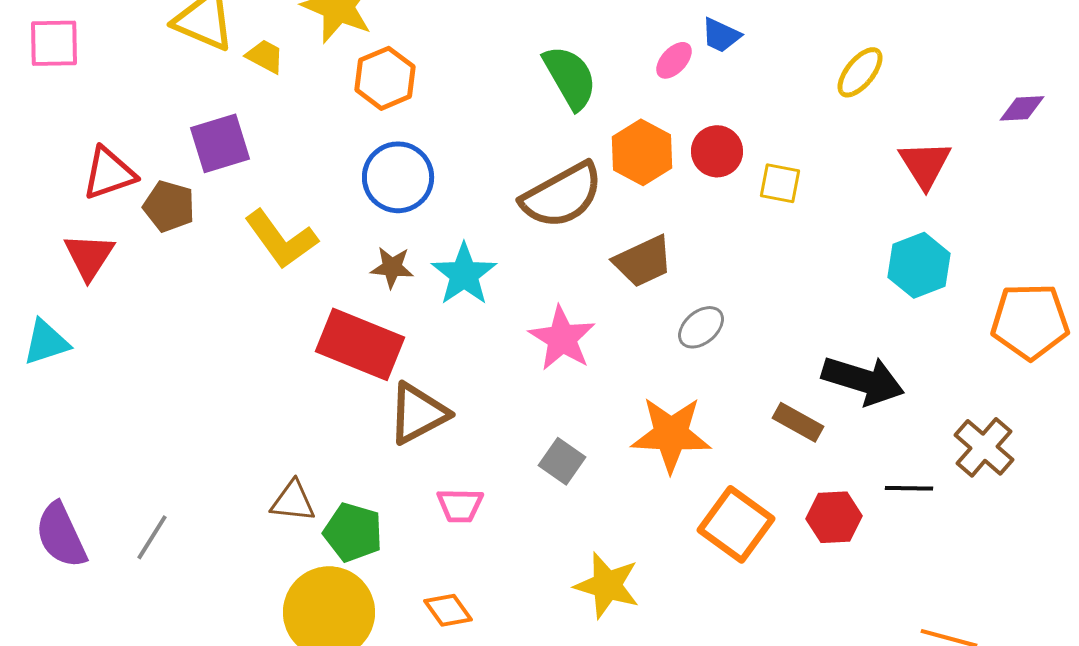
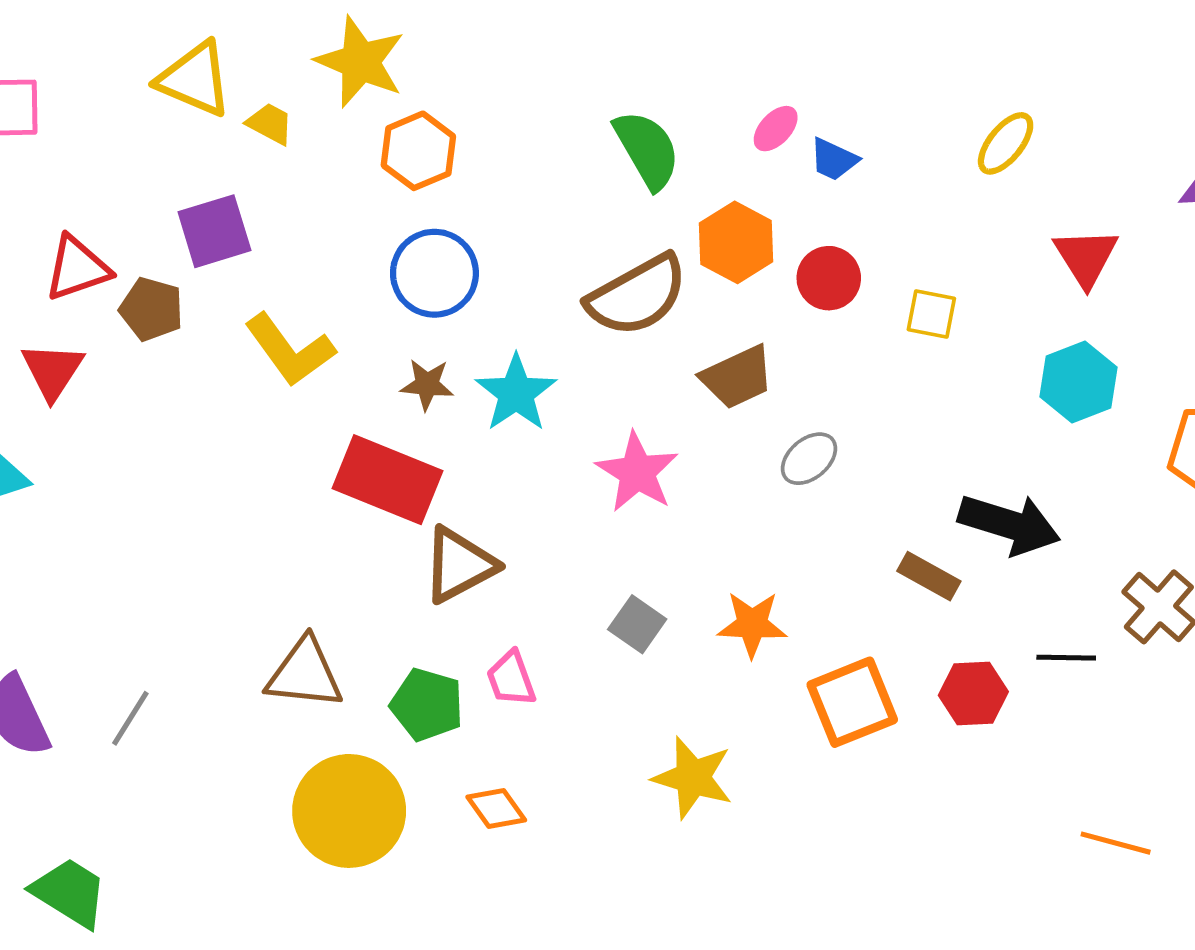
blue trapezoid: (721, 35) -> (834, 159), moved
red circle: (717, 151) -> (829, 278), moved
yellow square: (780, 183) -> (931, 314), moved
orange star: (671, 434) -> (752, 624), moved, size x0.7
brown triangle: (293, 501) -> (305, 674), size x1.4
pink trapezoid: (460, 505) -> (511, 679), turned 69
orange square: (736, 524) -> (852, 702), turned 32
green pentagon: (353, 532) -> (427, 705), moved

